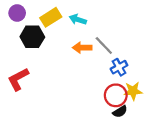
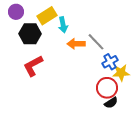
cyan arrow: (78, 19) -> (63, 25), moved, turned -119
red L-shape: (18, 79) -> (33, 66), moved
yellow star: (133, 91) -> (121, 73), moved

